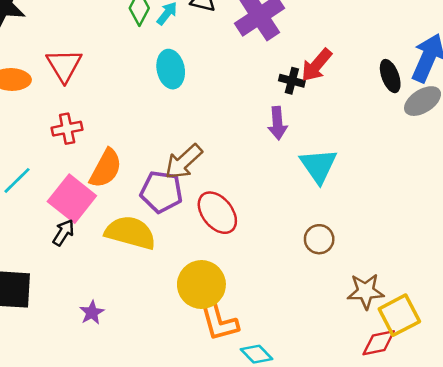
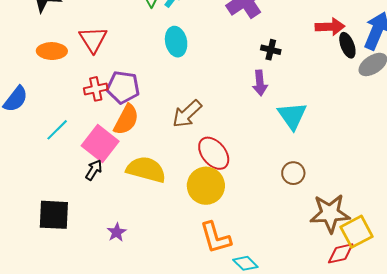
red arrow: (317, 65) -> (330, 27), moved, turned -132
purple pentagon: (161, 192) -> (123, 87), moved
yellow circle: (201, 285) -> (206, 186), moved
brown star: (366, 291) -> (330, 213), size x1.4

